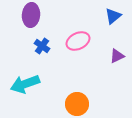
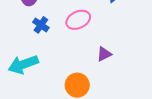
purple triangle: (117, 56) -> (104, 54), moved

